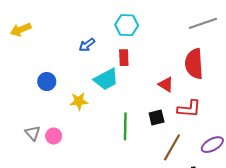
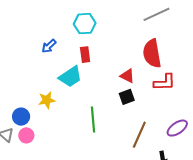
blue circle: (47, 81) -> (21, 117), moved
red L-shape: (189, 109) -> (165, 82), moved
black square: (157, 118) -> (127, 97), moved

